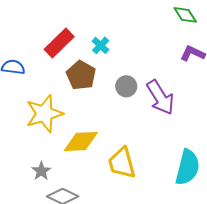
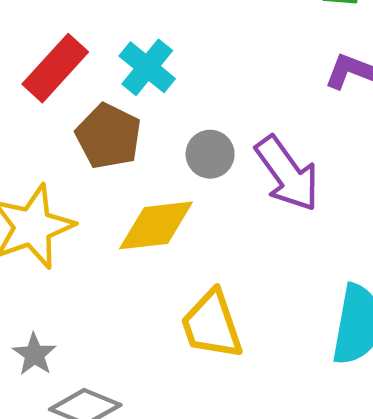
cyan cross: (101, 45) -> (147, 67), size x1.4
yellow diamond: (81, 141) -> (156, 225), moved

